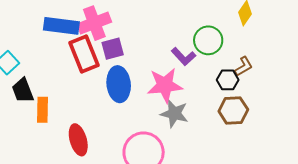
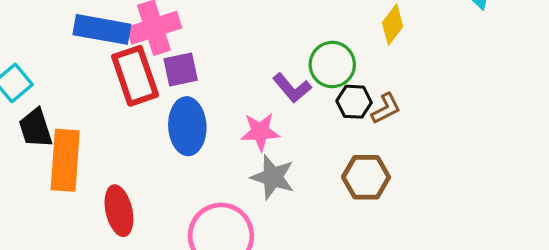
black hexagon: (228, 80) -> (354, 102), moved
pink star: (165, 85) -> (260, 132), size x0.7
orange rectangle: (43, 110) -> (65, 160), size x1.5

